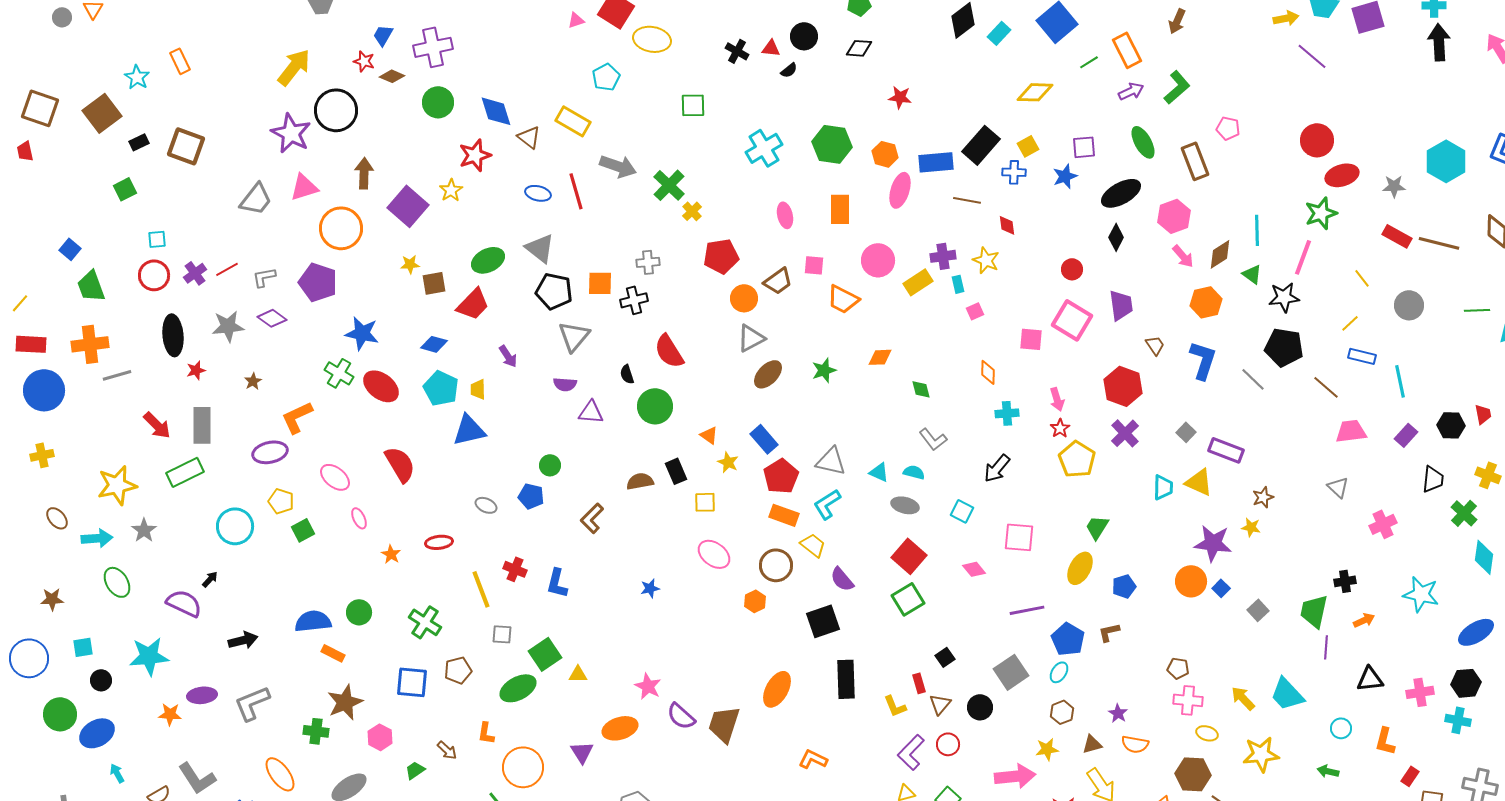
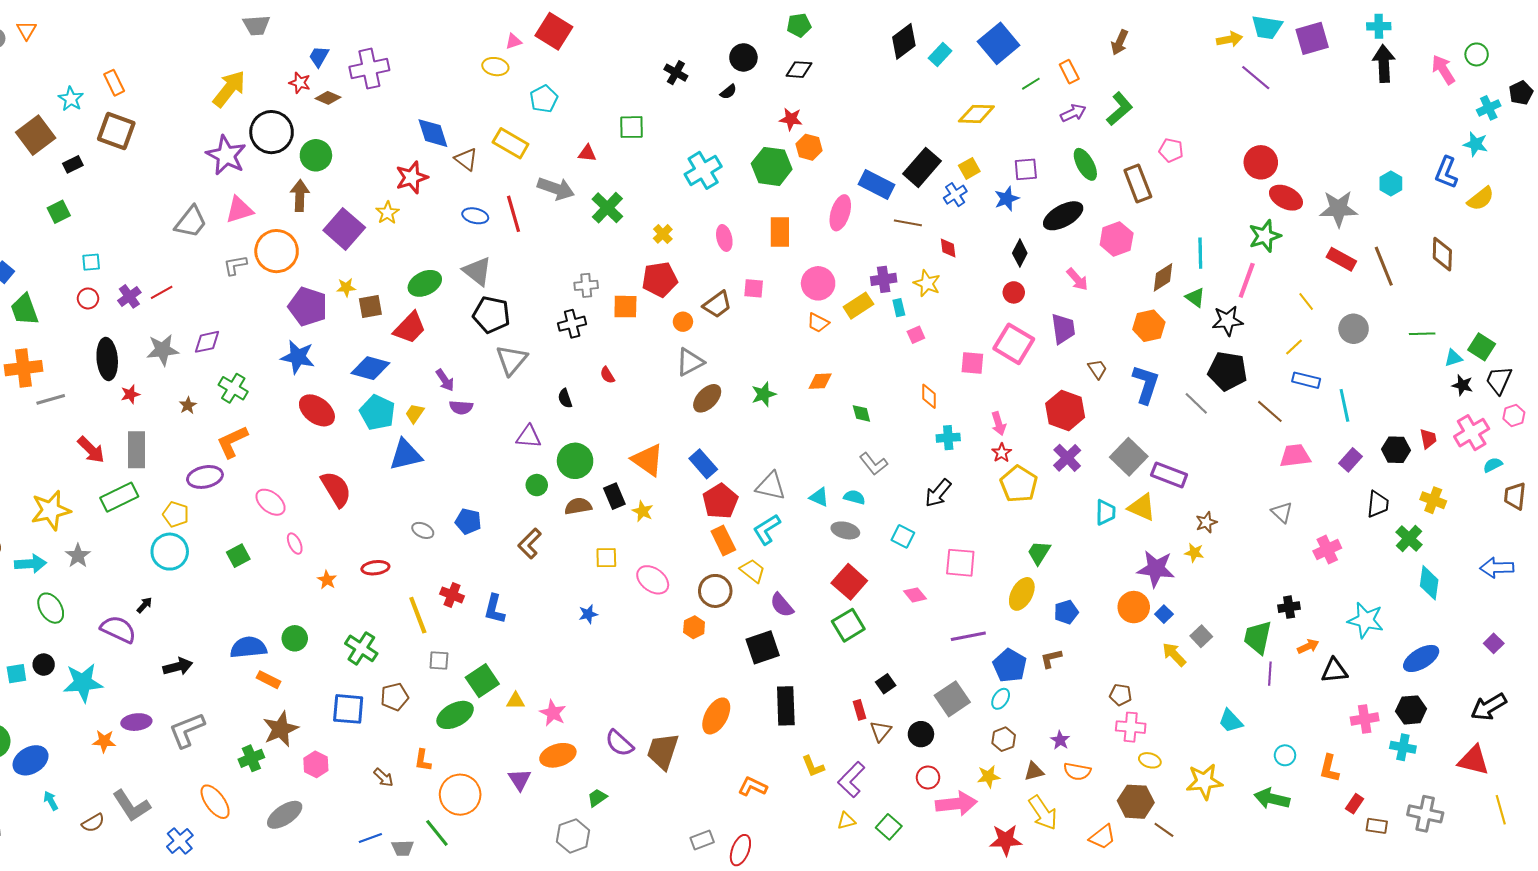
yellow ellipse: (652, 39) -> (495, 67), moved, size x0.7
red triangle: (771, 48) -> (587, 153), moved
orange rectangle: (1127, 50) -> (1069, 72), size x0.7
red star: (900, 97) -> (791, 119), moved
green circle: (438, 102) -> (316, 155), moved
brown square: (186, 146) -> (116, 131), moved
orange hexagon: (885, 154) -> (809, 147), moved
cyan hexagon: (1446, 161) -> (1391, 184), size x0.6
blue rectangle: (936, 162) -> (877, 185), turned 32
blue cross: (1014, 172) -> (955, 195), turned -35
red ellipse: (1342, 175) -> (1286, 198), turned 44
gray star: (1394, 186) -> (1338, 209), size x1.6
yellow cross: (692, 211) -> (663, 234), moved
black diamond: (1116, 237) -> (1020, 253), moved
brown line: (1439, 243) -> (1384, 266), turned 54
pink arrow: (1183, 256) -> (1077, 279), moved
red circle: (154, 275) -> (88, 298), size x0.7
gray L-shape: (264, 277) -> (235, 265), moved
purple pentagon: (318, 282) -> (308, 307), moved
orange square: (600, 283) -> (625, 307), moved
orange circle: (744, 298) -> (683, 322), size x0.7
orange trapezoid: (843, 299) -> (818, 323), moved, size x0.7
purple diamond: (272, 318) -> (207, 342), turned -48
blue diamond: (434, 344) -> (370, 368), size x1.4
red semicircle: (669, 351) -> (607, 375), size x0.5
green cross: (339, 373) -> (233, 388), moved
purple semicircle: (565, 384) -> (461, 407), moved
yellow trapezoid: (478, 389) -> (415, 413), turned 35
green circle: (655, 406) -> (575, 461), moved
gray square: (1186, 432) -> (1129, 457), size x1.8
orange triangle: (709, 435) -> (648, 460), size x1.8
yellow star: (728, 462) -> (643, 511), moved
green circle: (550, 465) -> (537, 485), moved
yellow pentagon: (281, 501) -> (176, 514), moved
yellow square: (705, 502) -> (606, 558), moved
orange rectangle: (784, 515) -> (723, 541), turned 44
black triangle: (1370, 679) -> (1334, 671), moved
black circle: (101, 680) -> (44, 665), moved
pink star: (648, 686) -> (553, 713), moved
cyan trapezoid: (1287, 694) -> (1231, 721), size x0.7
yellow arrow: (1243, 698) -> (1174, 654), moved
yellow L-shape: (895, 706) -> (813, 766), moved
green cross: (316, 731) -> (251, 758), turned -30
red circle: (948, 744) -> (928, 777), moved
green trapezoid: (415, 770) -> (597, 798), moved
green arrow: (1328, 771) -> (1272, 799), size x1.6

